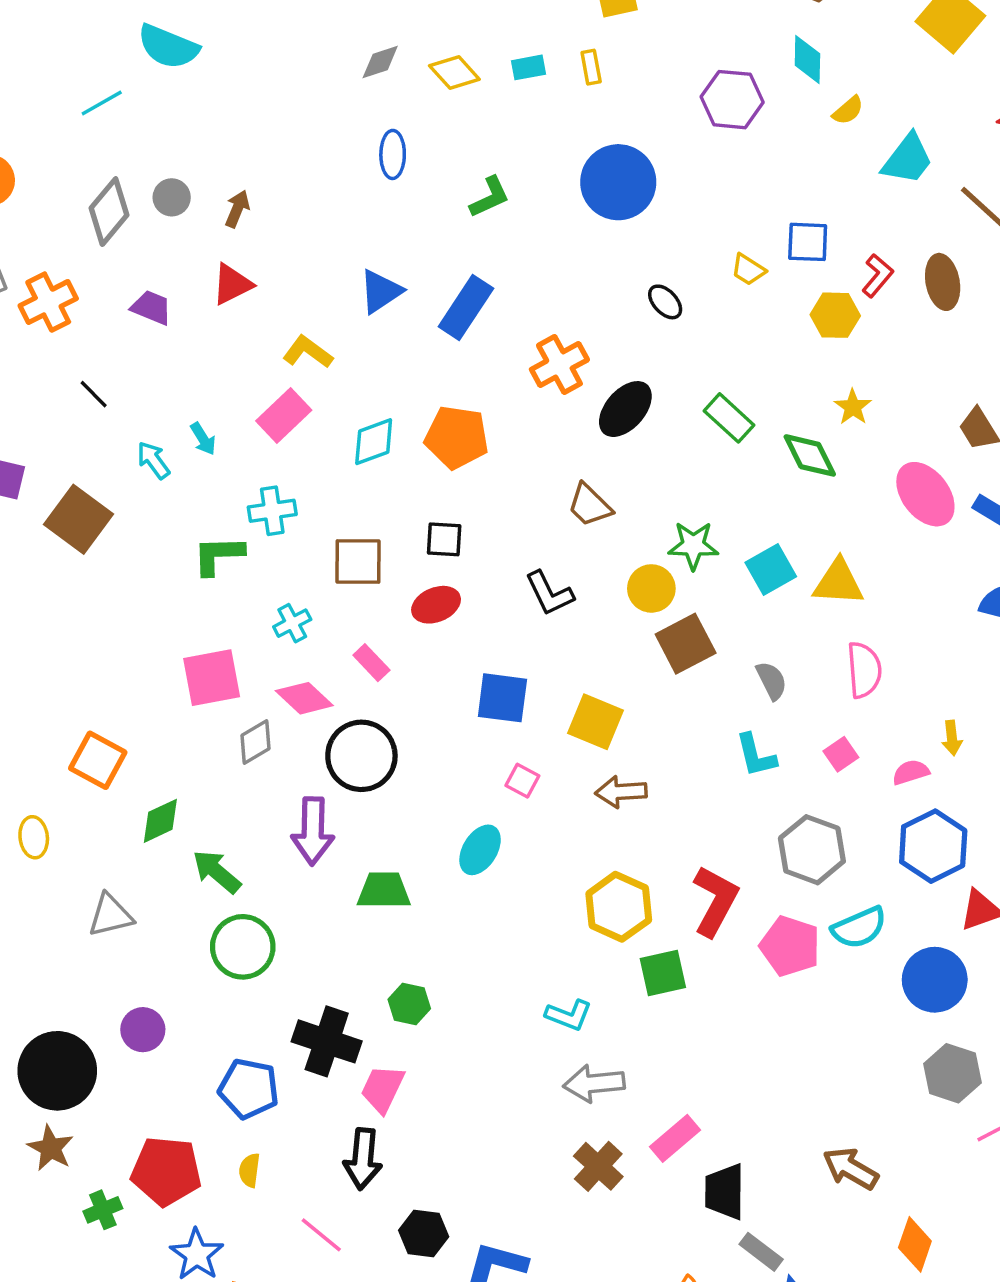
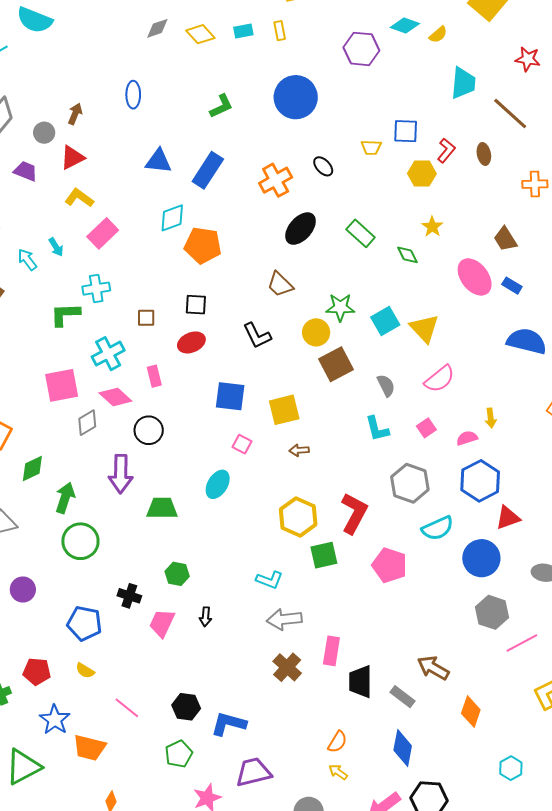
cyan diamond: (807, 60) -> (405, 26), turned -72
yellow semicircle: (848, 110) -> (438, 35), moved
blue ellipse: (393, 154) -> (133, 95), moved
cyan trapezoid: (908, 159) -> (463, 83), turned -32
gray circle: (172, 197) -> (44, 133), moved
yellow trapezoid: (748, 270) -> (371, 147), turned -30
brown ellipse: (943, 282) -> (484, 154), size x0.7
blue triangle: (381, 291) -> (158, 161), turned 40
yellow L-shape: (308, 352) -> (79, 198), moved
orange cross: (559, 365) -> (276, 180), moved
cyan diamond: (374, 442) -> (172, 218), moved
green diamond: (810, 455) -> (407, 255), size x0.7
brown square: (358, 562) -> (146, 318), size x0.6
yellow triangle: (838, 582) -> (424, 328), turned 44
cyan cross: (292, 623) -> (108, 354), size x1.5
pink rectangle: (371, 663) -> (154, 376), turned 30
pink semicircle: (864, 670) -> (440, 379), turned 56
yellow square: (596, 722) -> (284, 410), turned -36
black circle: (361, 756) -> (149, 430), size x0.7
brown arrow: (621, 792) -> (299, 450), size x0.7
green arrow: (217, 872) -> (65, 498), turned 68
pink pentagon: (790, 946) -> (390, 565), moved
black cross: (327, 1041) -> (129, 596), size x0.6
pink rectangle: (675, 1138) -> (331, 651), turned -40
black arrow: (363, 1159) -> (205, 617), moved, size x0.6
yellow semicircle: (249, 1170) -> (85, 671), turned -66
red pentagon: (166, 1171) -> (37, 671), size x0.7
gray rectangle: (761, 1252) -> (402, 697), moved

